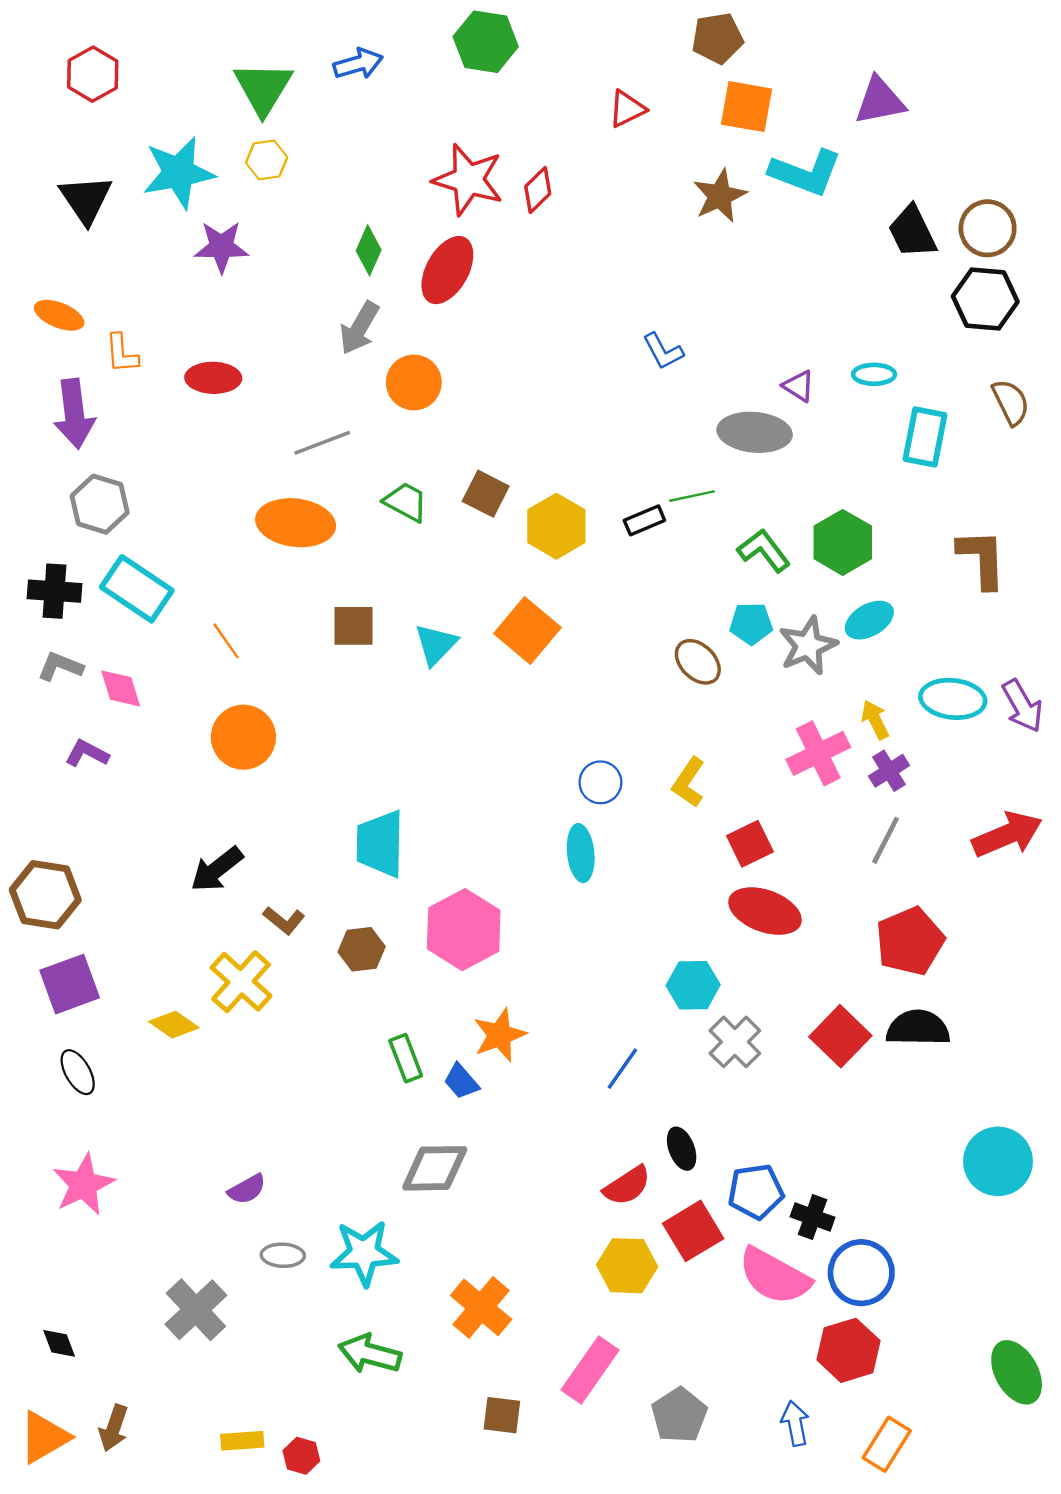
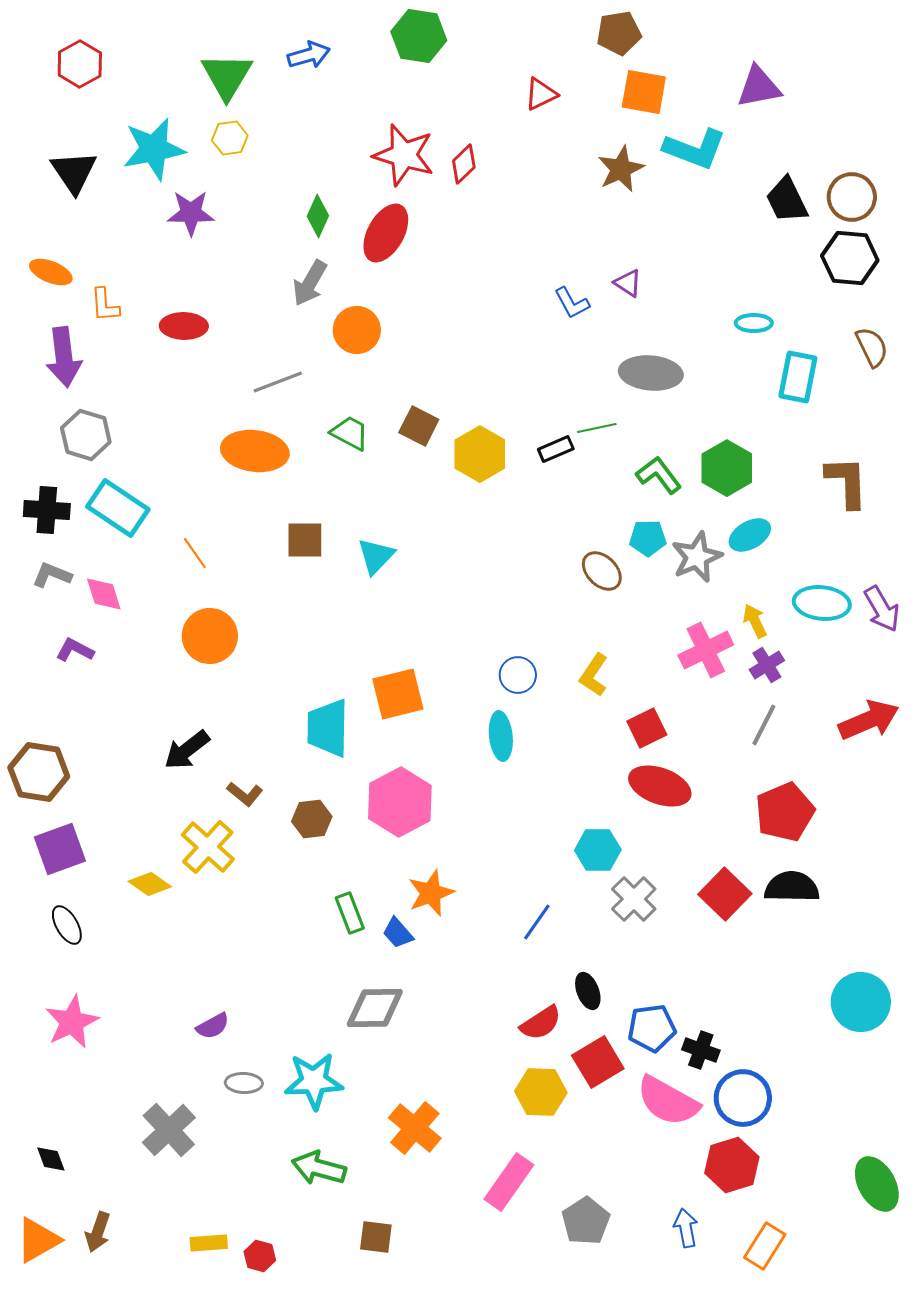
purple triangle: (799, 386) -> (628, 283), moved
orange square: (527, 631) -> (398, 694), moved, turned 36
brown square: (502, 1415) -> (376, 1237), moved

